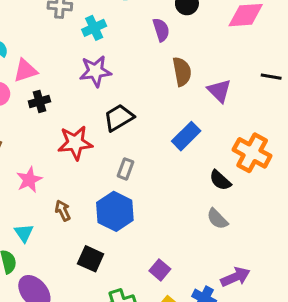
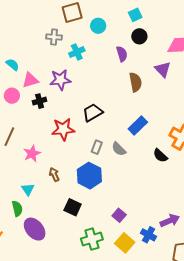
purple star: (95, 71) -> (60, 80), moved
purple triangle: (219, 91) -> (163, 69), moved
gray semicircle: (217, 219) -> (119, 149), moved

